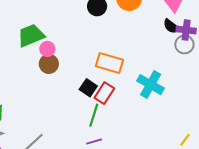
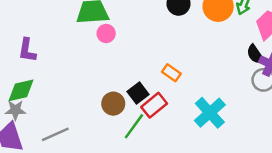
orange rectangle: (109, 63) -> (171, 73), size x0.6
brown circle: (49, 64) -> (113, 104), moved

